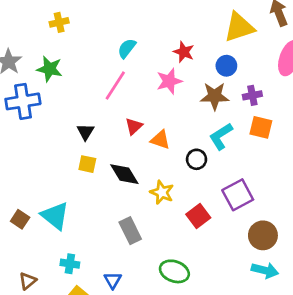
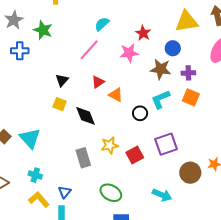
blue cross: (23, 101) -> (20, 51), size x0.7
yellow star: (162, 192) -> (110, 145), moved, turned 30
brown circle: (263, 235) -> (190, 173), moved
cyan arrow: (265, 270) -> (162, 195), moved

